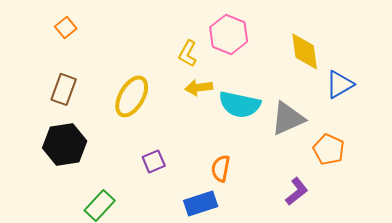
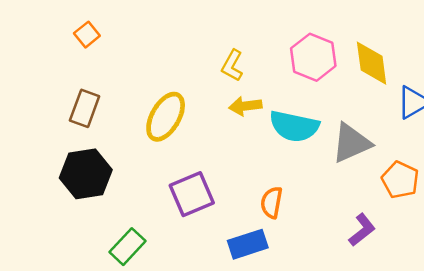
pink hexagon: (229, 34) -> (313, 57), moved
purple square: (154, 161) -> (192, 194), size x1.6

